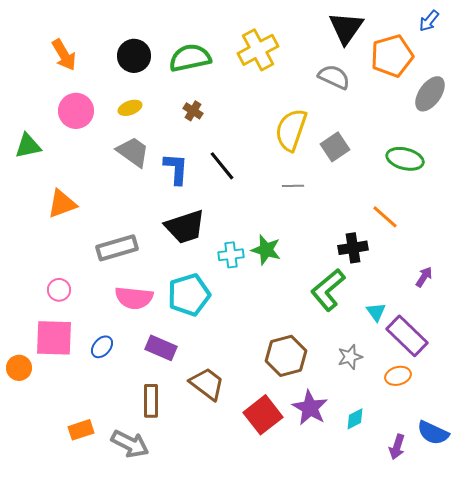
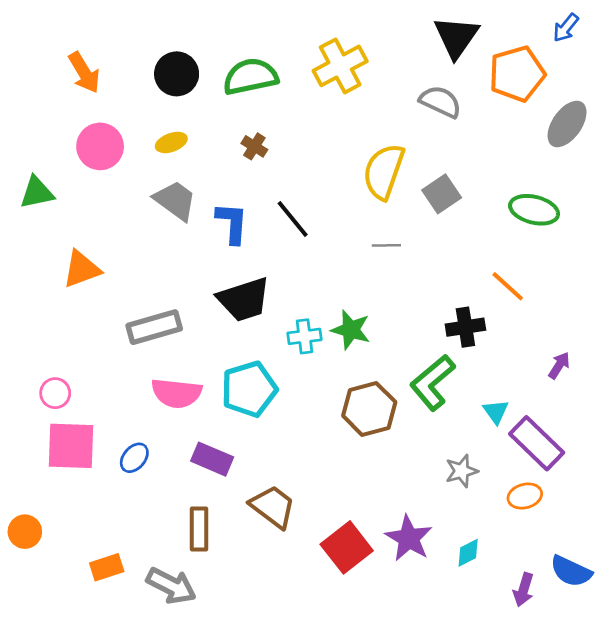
pink circle: (59, 290) -> (55, 393), moved
brown hexagon: (286, 356) -> (369, 409), moved
orange circle: (19, 368) -> (25, 532), moved

